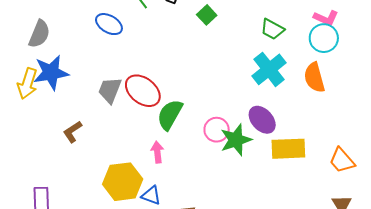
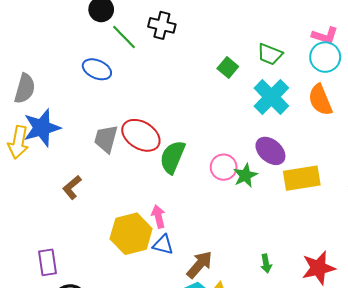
green square: (207, 15) -> (228, 67), moved
green star: (236, 140) -> (245, 175), size x0.7
pink arrow: (157, 152) -> (158, 216), moved

